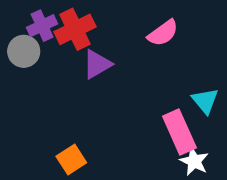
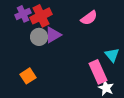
gray circle: (24, 51) -> (39, 37), moved
orange square: (71, 159) -> (28, 76), moved

